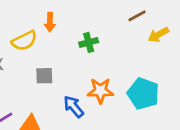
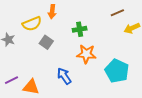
gray square: (44, 76) -> (46, 42), moved, turned 32
orange star: (100, 91) -> (86, 54), moved

